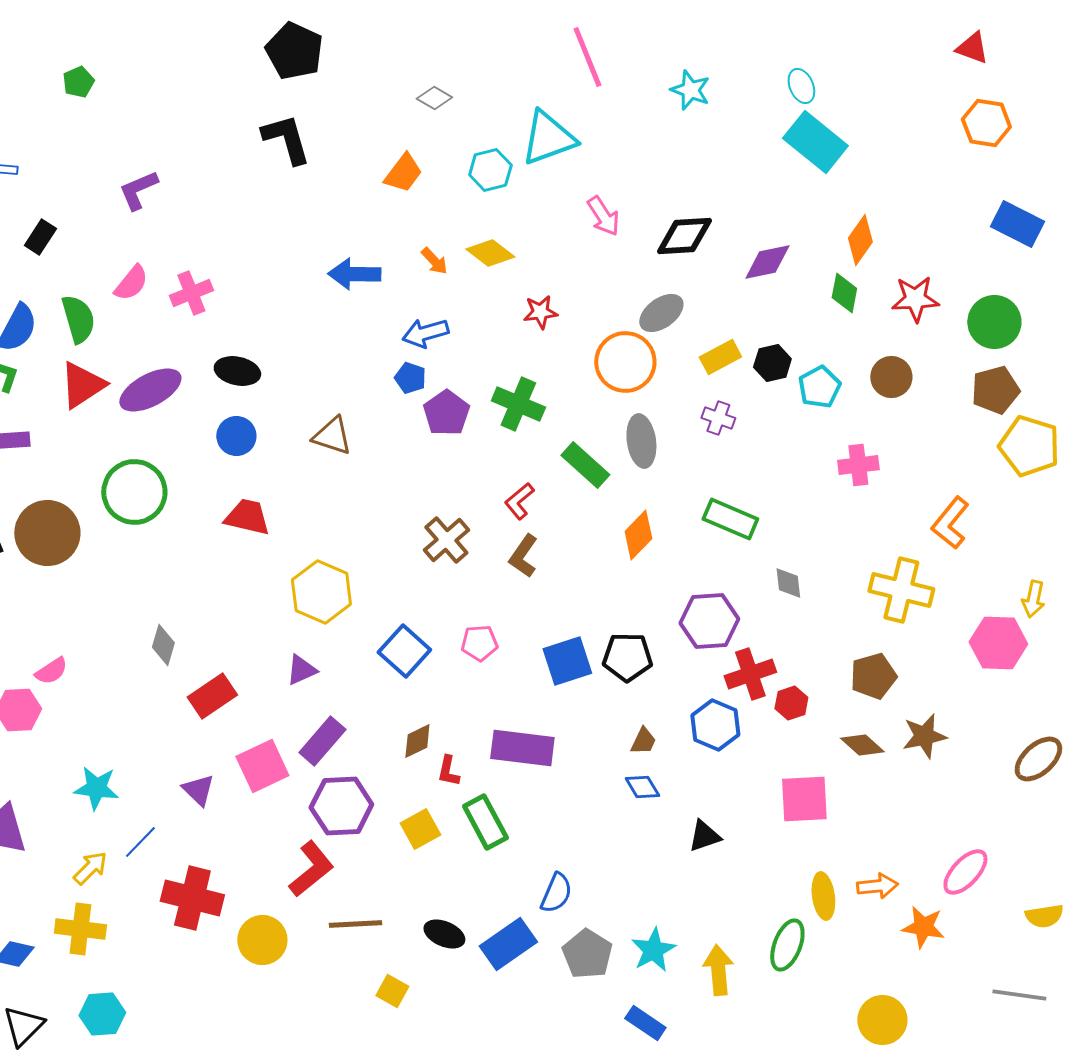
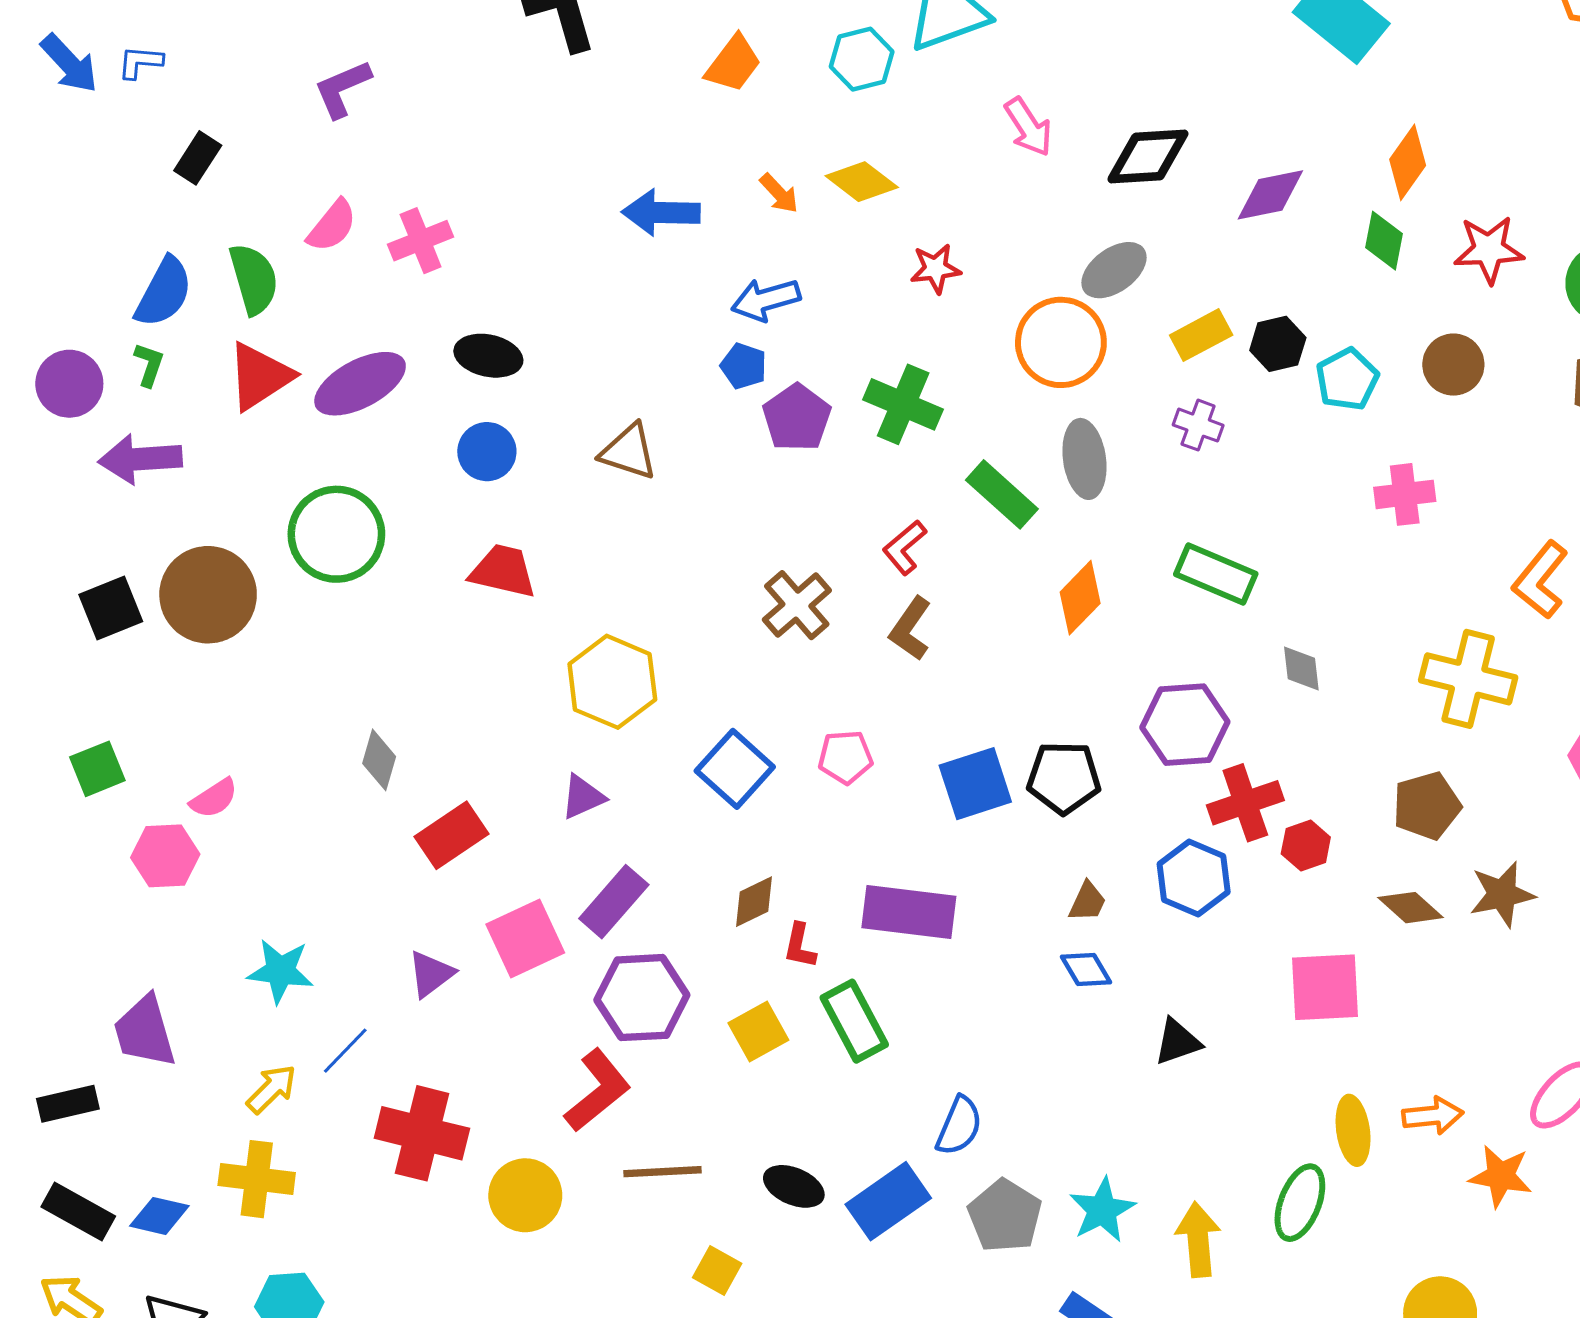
purple triangle: (198, 790) -> (431, 974), turned 39

